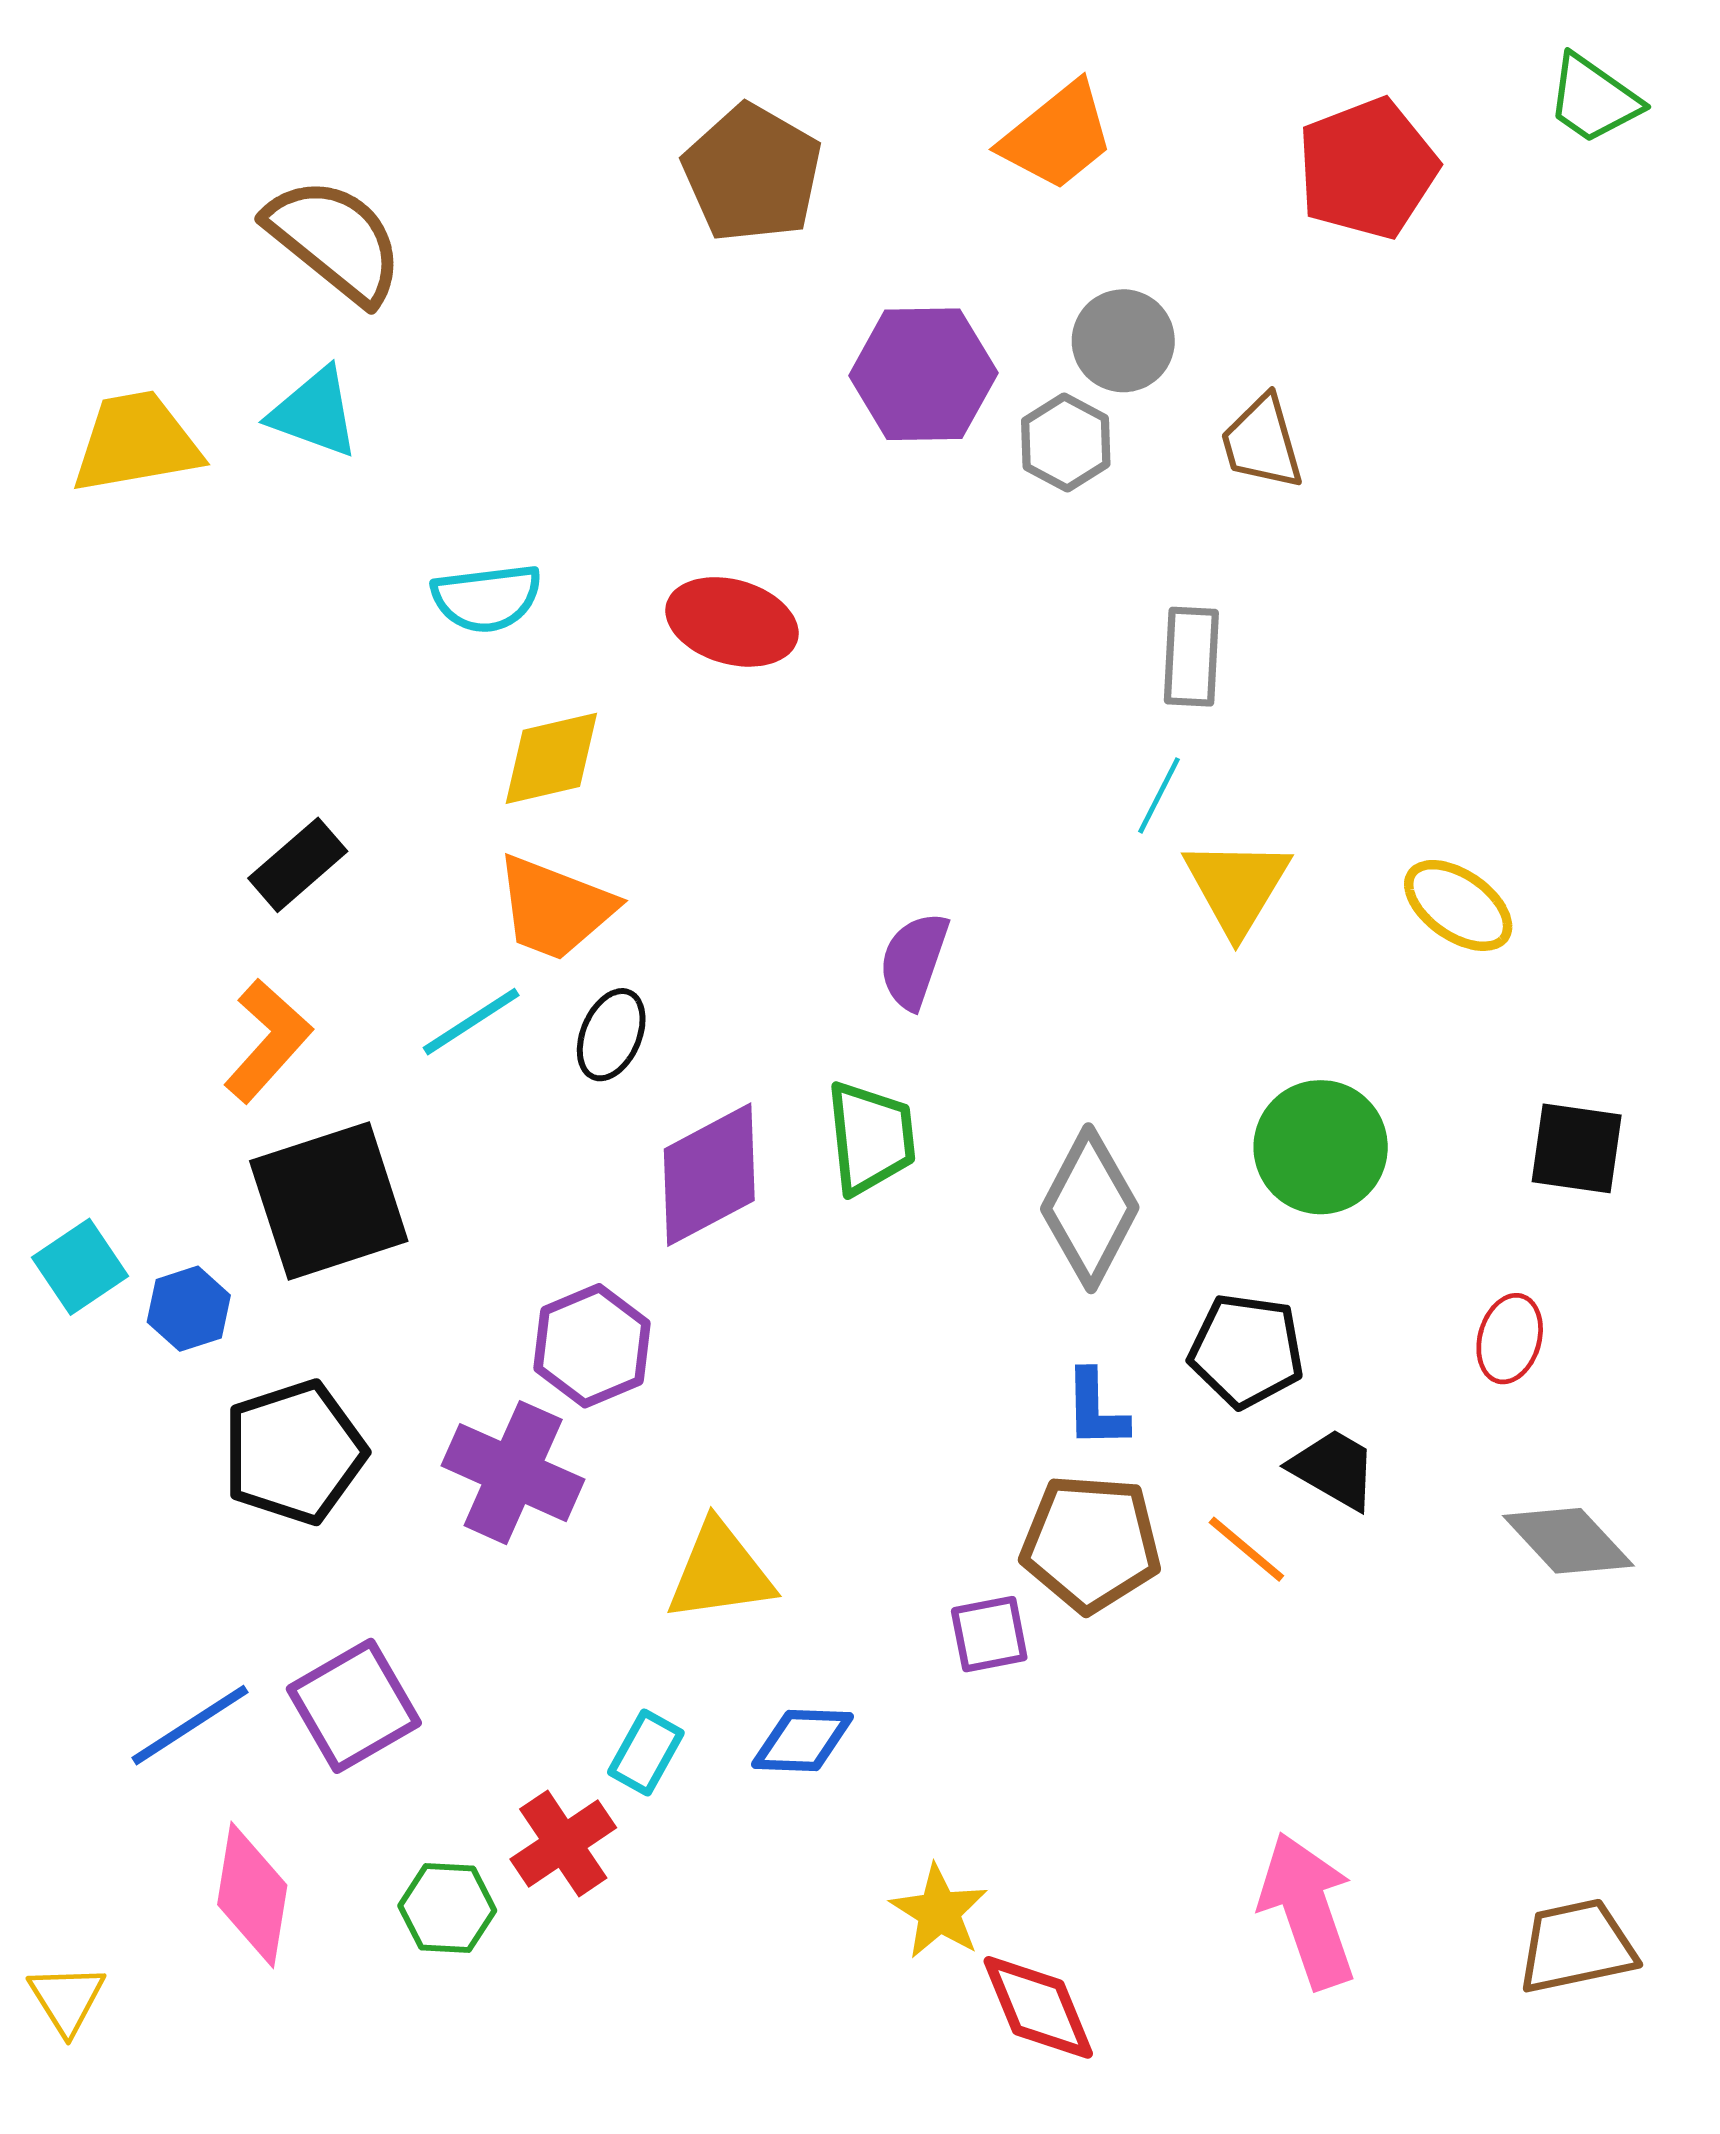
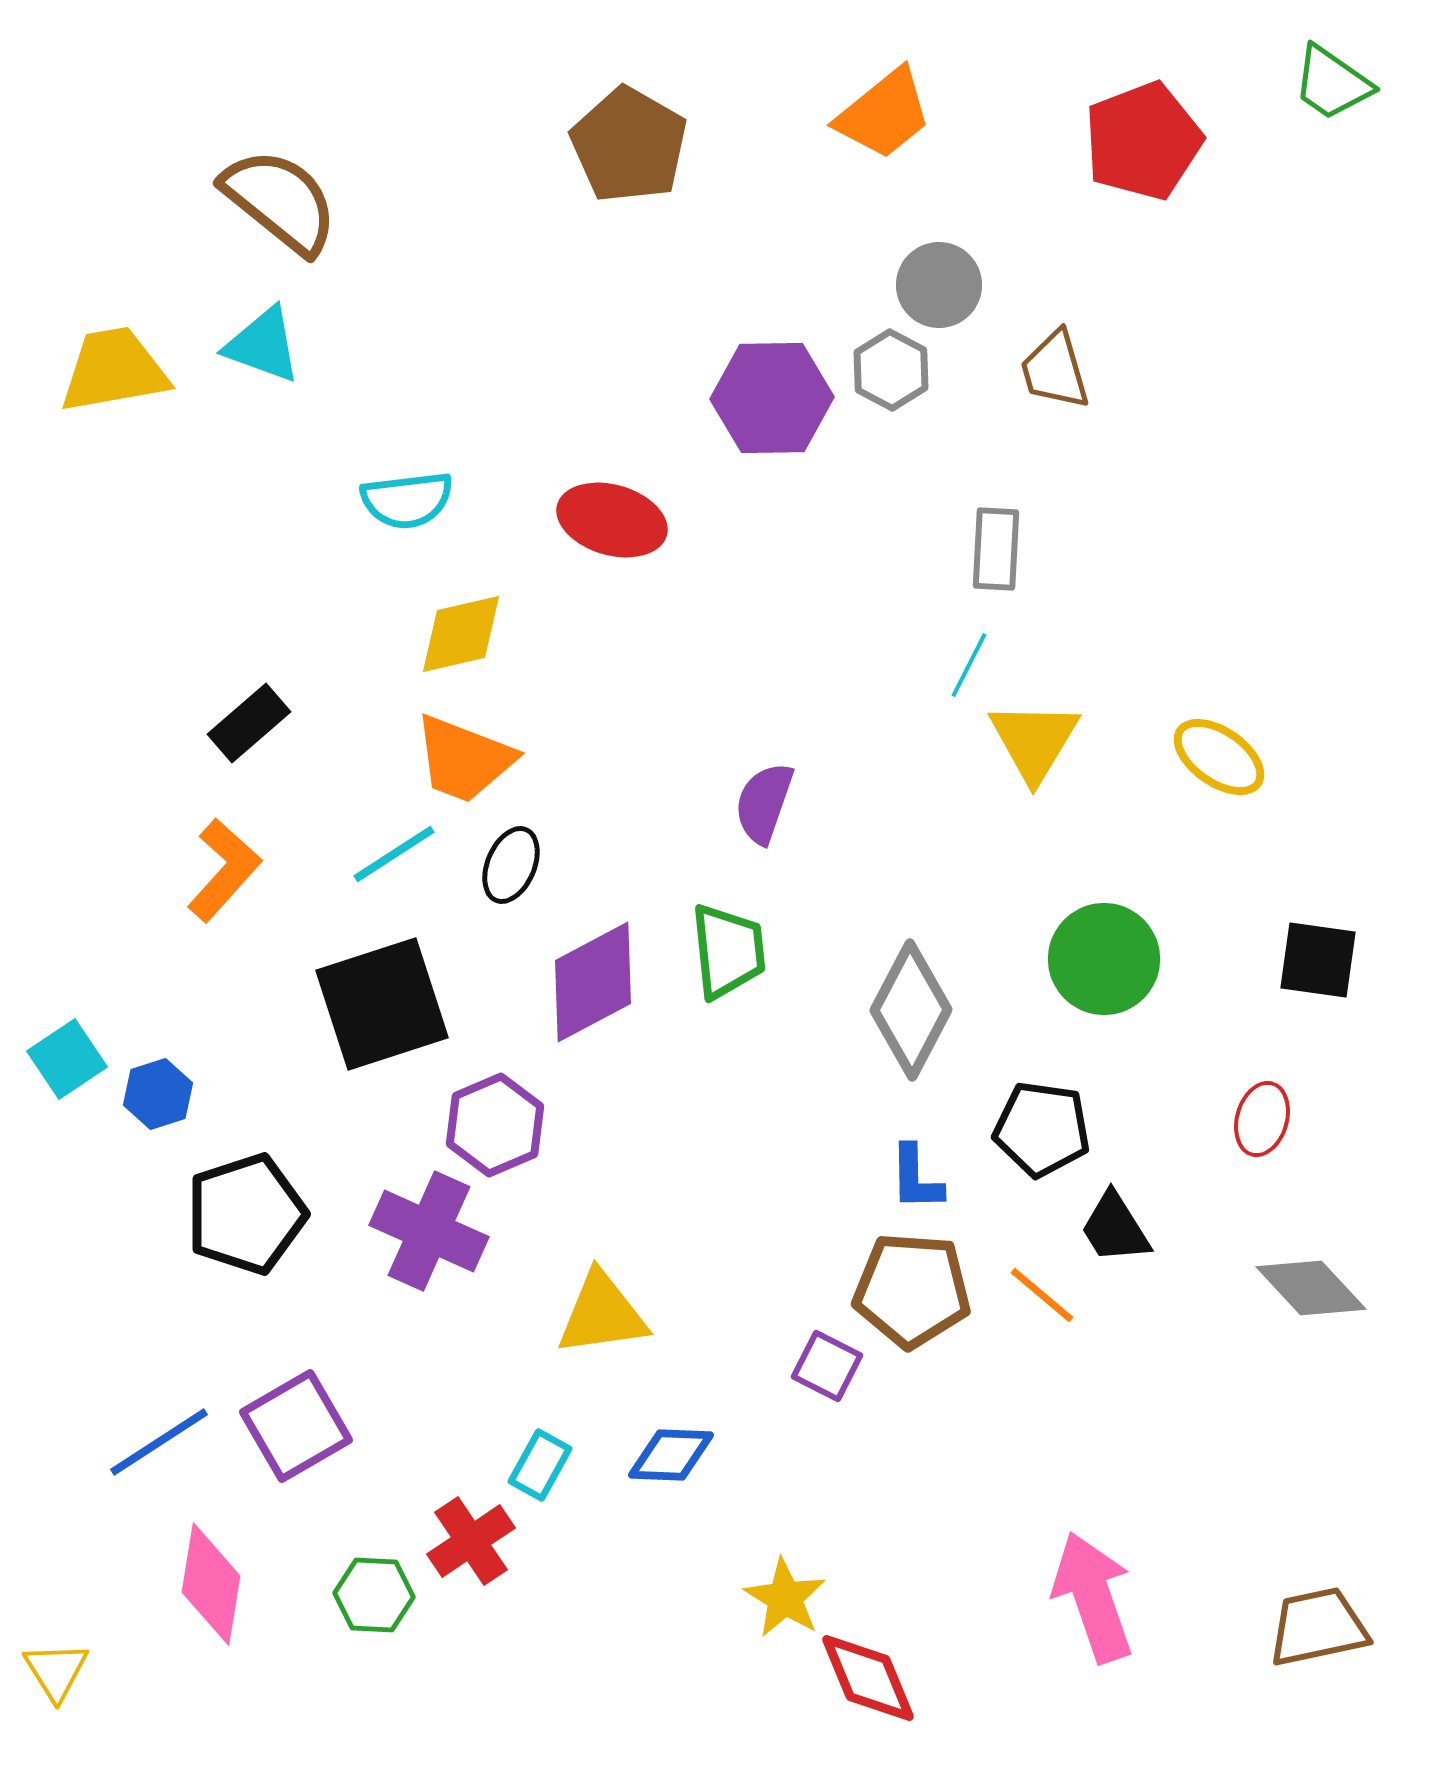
purple hexagon: (923, 374) -> (772, 398), moved
black square: (329, 1201) -> (382, 1004), moved
black trapezoid: (1334, 1469) -> (1115, 1228), turned -152
purple square: (989, 1634) -> (827, 1366), turned 38

